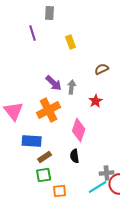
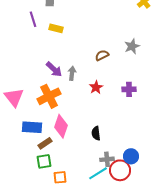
yellow rectangle: (71, 42) -> (56, 28), moved, turned -56
pink diamond: (79, 130) -> (61, 126), moved
black semicircle: (75, 156) -> (96, 133), moved

